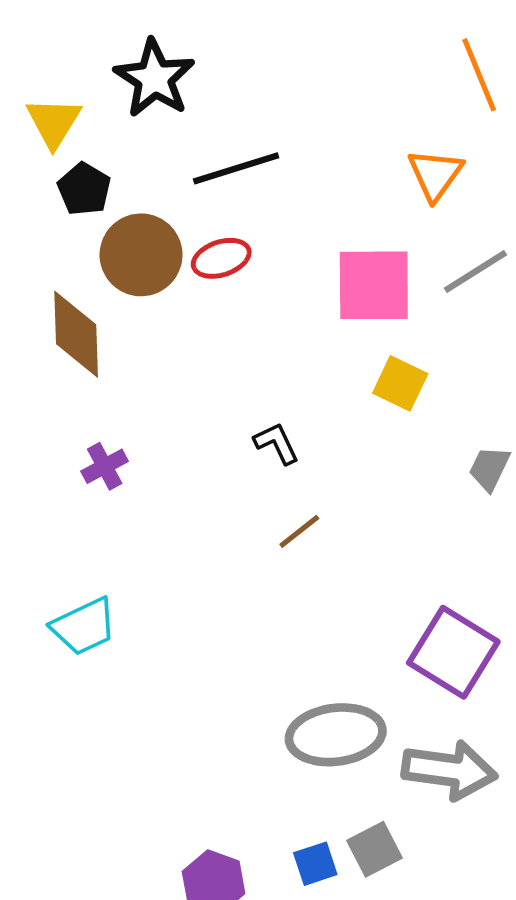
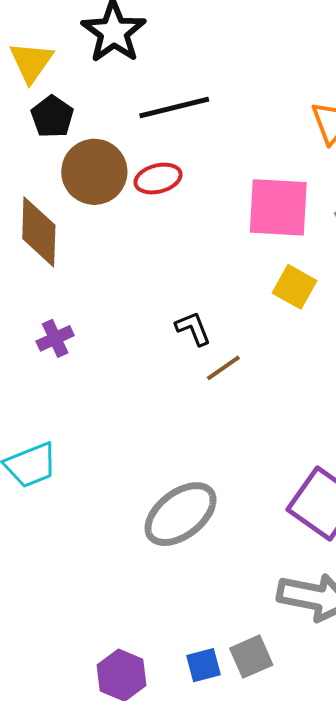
brown line: (299, 531) -> (223, 368), moved
gray ellipse: (336, 735) -> (181, 514), moved, turned -34

